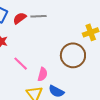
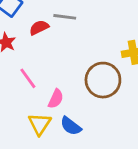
red semicircle: (20, 18) -> (39, 28), moved

